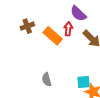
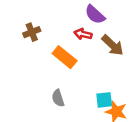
red arrow: (68, 29) -> (83, 34), turned -80
orange rectangle: (53, 36) -> (65, 57), moved

